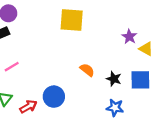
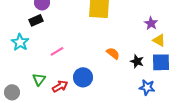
yellow triangle: (146, 49) -> (159, 40), moved
pink line: (12, 67) -> (57, 51), moved
blue star: (115, 108) -> (147, 87), moved

